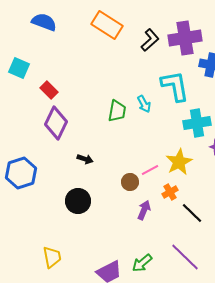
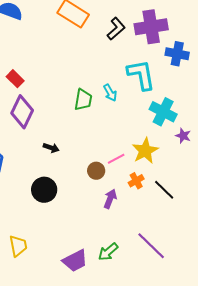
cyan cross: (197, 123) -> (163, 112), turned 36
black line: (192, 213) -> (164, 190), moved

